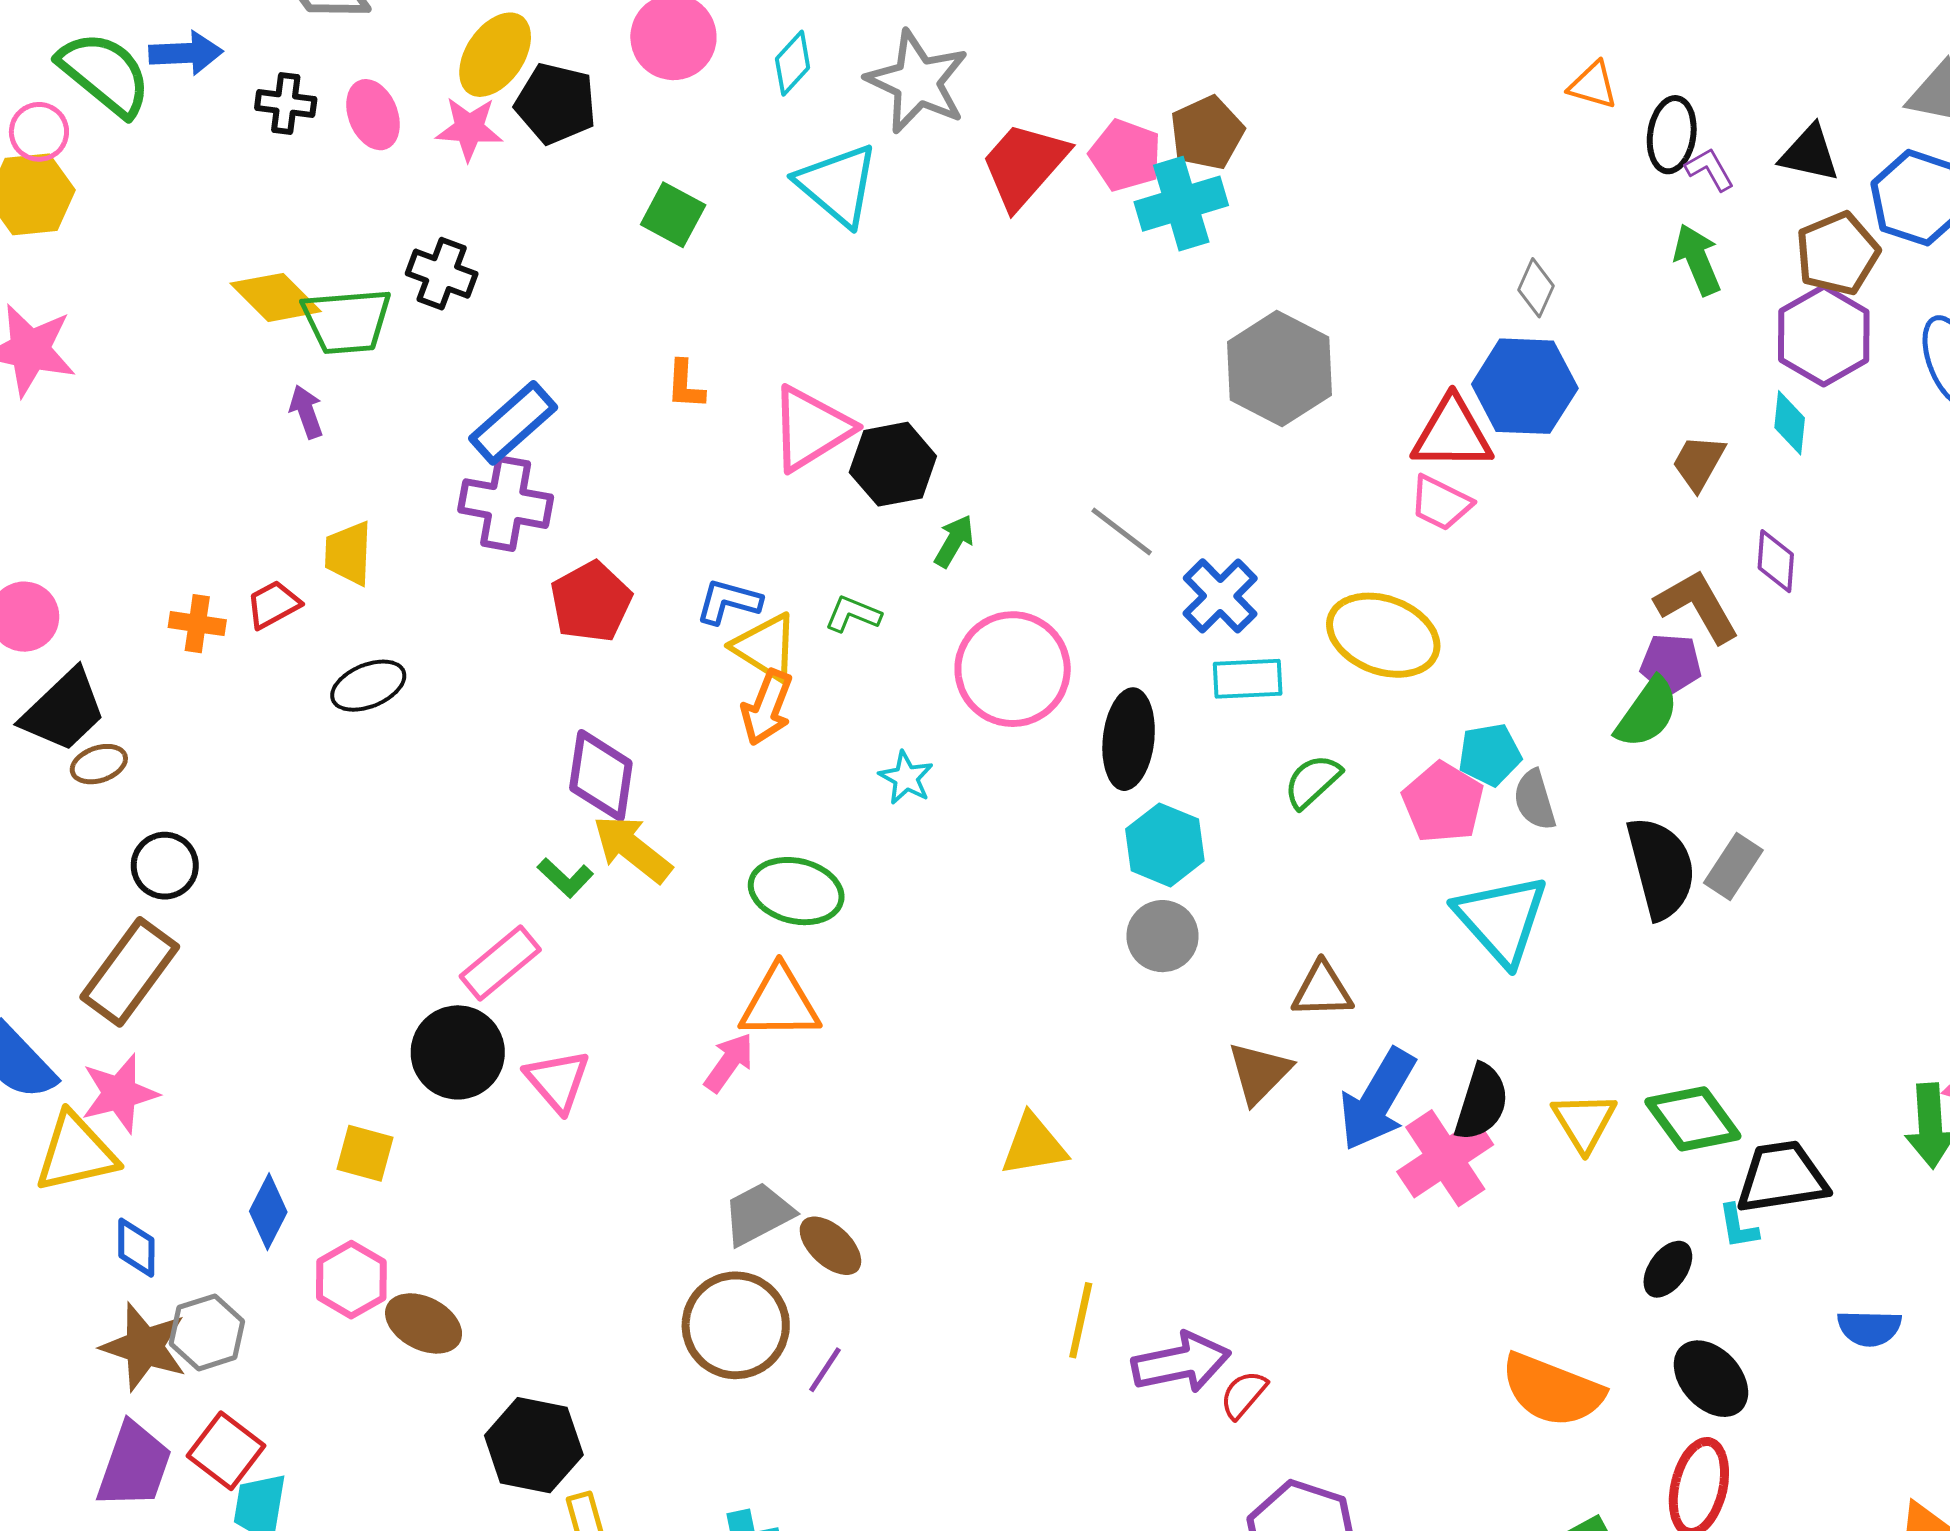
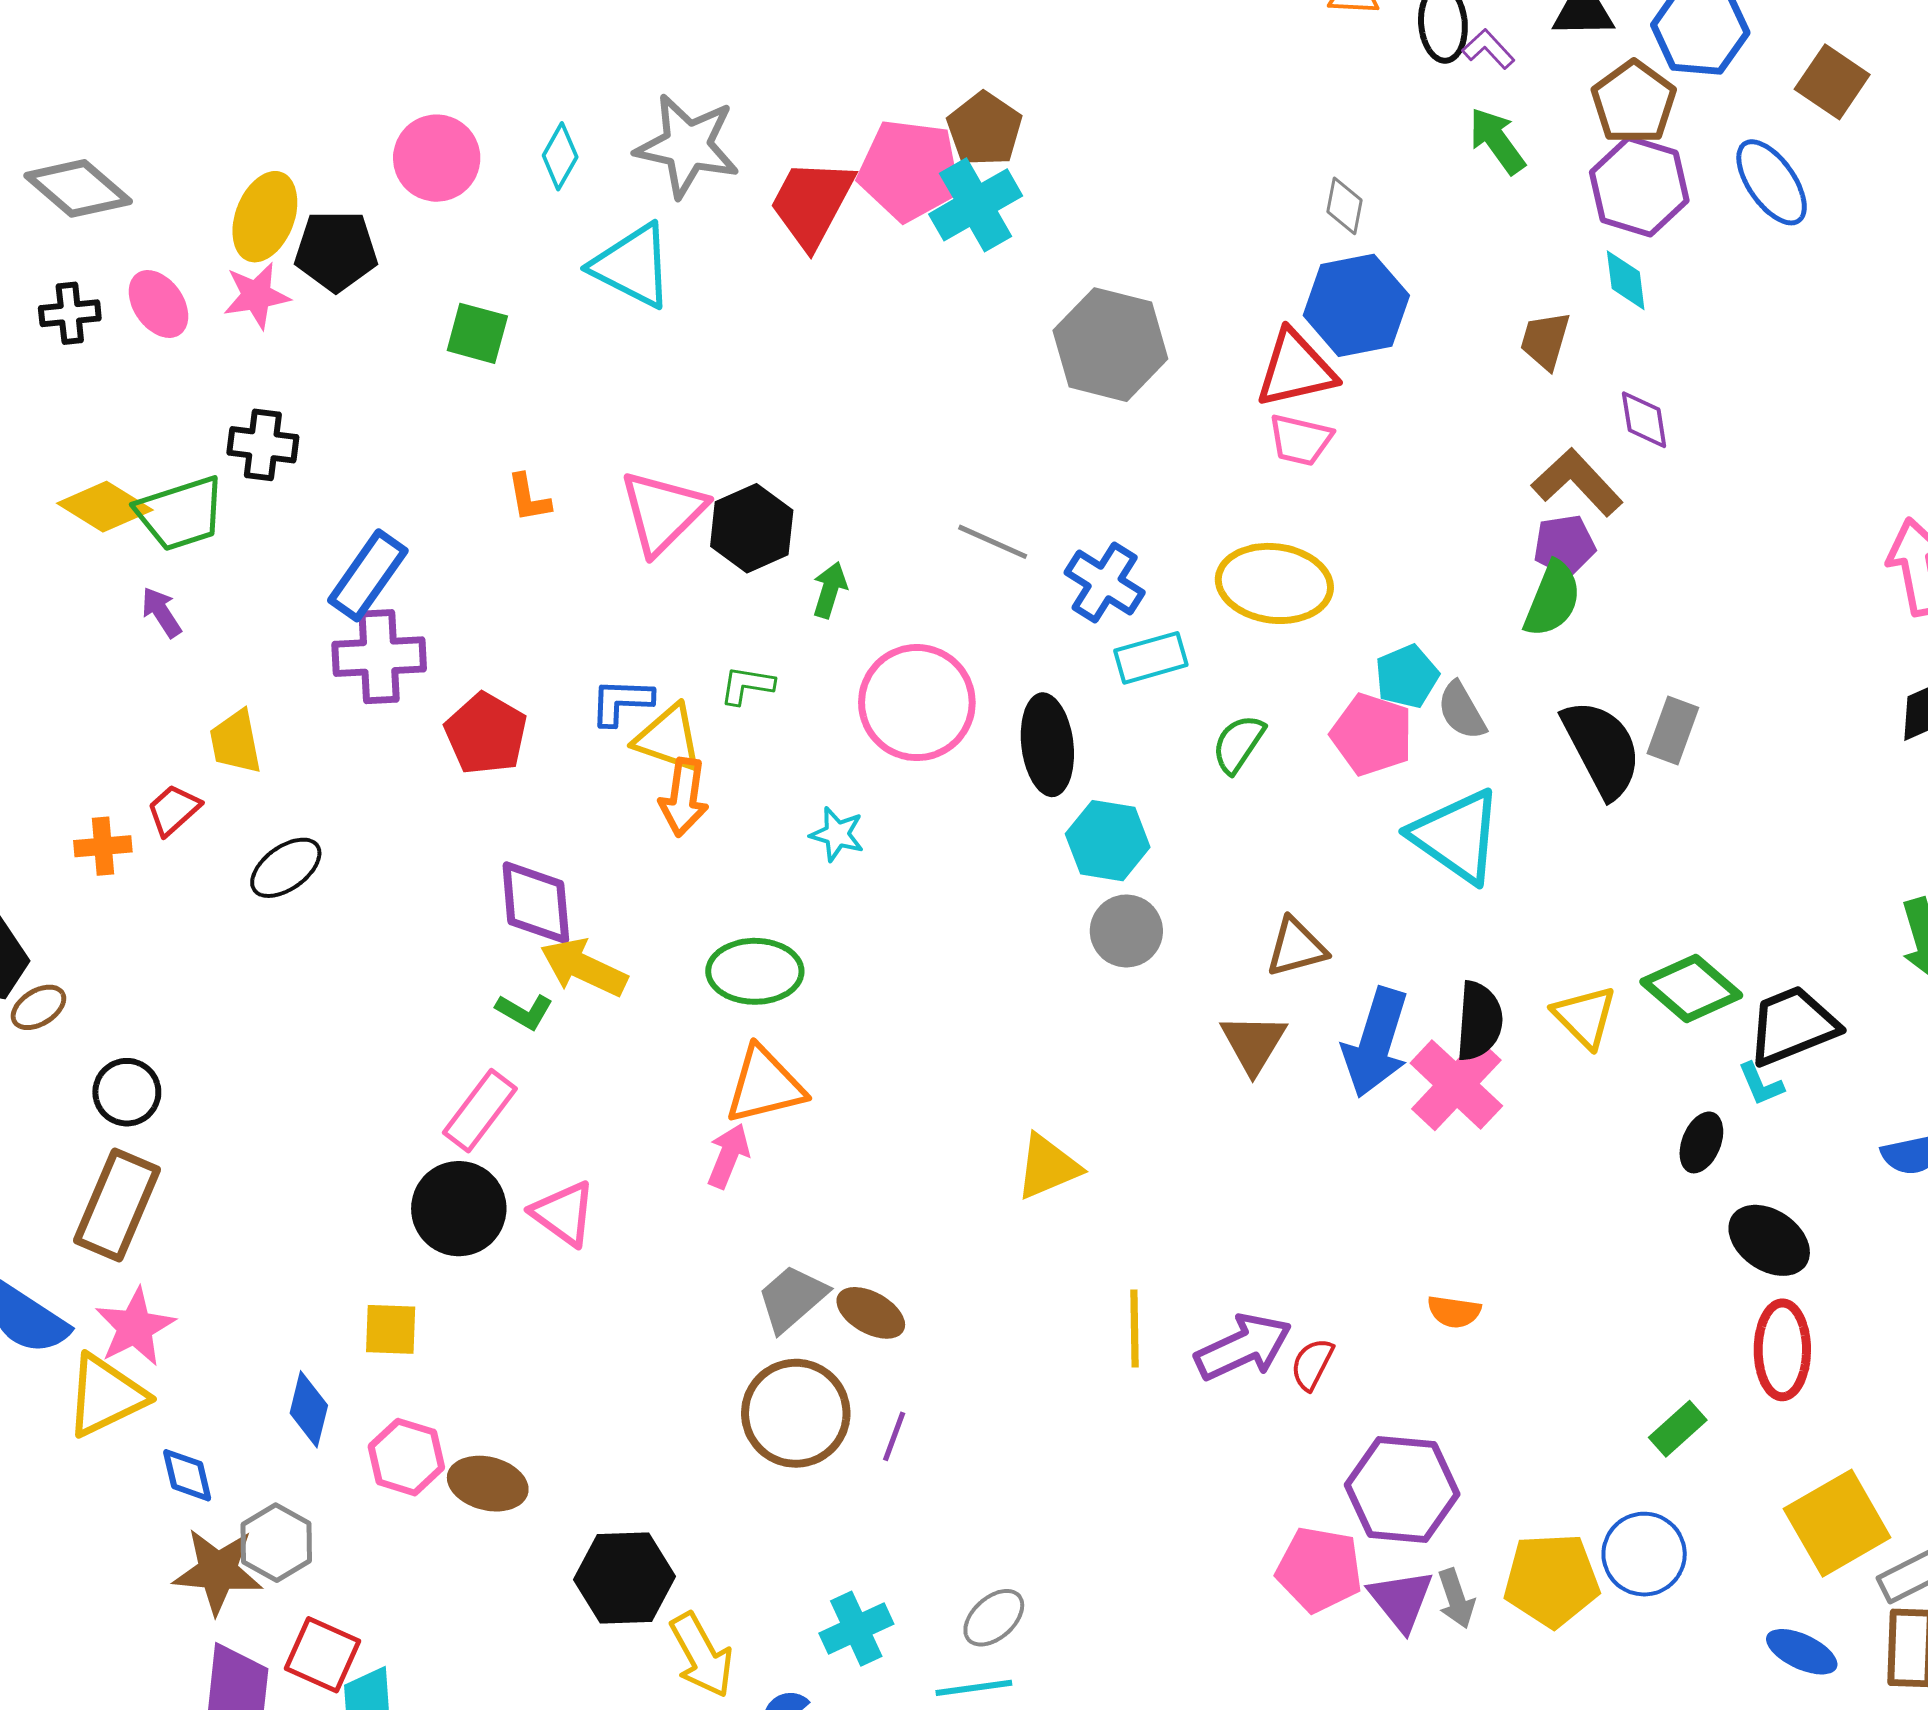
pink pentagon: (1125, 155) -> (909, 170), size x1.4
orange semicircle: (1552, 1390) -> (1454, 1312), moved, size x0.5

